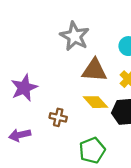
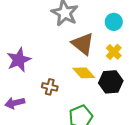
brown triangle: (94, 70) -> (83, 44), turned 35

